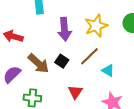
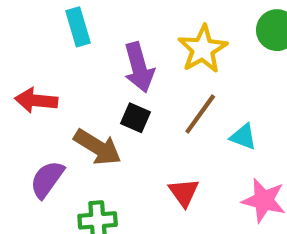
black square: (62, 61) -> (136, 118), moved

